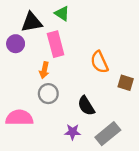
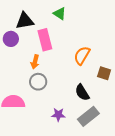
green triangle: (62, 13) -> (60, 14), moved
orange semicircle: (99, 62) -> (82, 55), turned 54
black semicircle: (86, 106) -> (82, 92), moved

